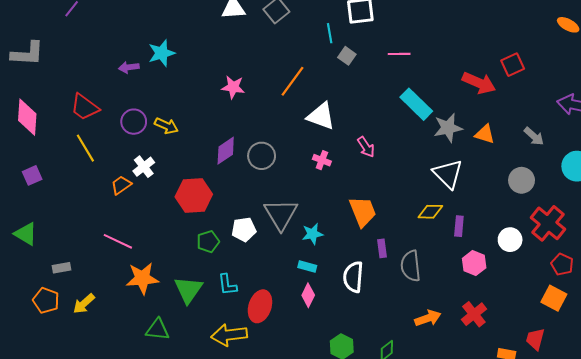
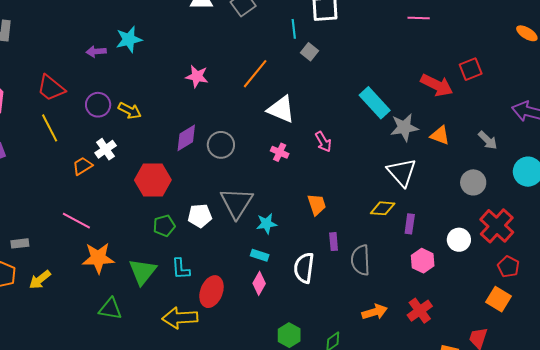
pink line: (399, 54) -> (419, 18), moved
orange trapezoid: (363, 211) -> (317, 204), size x0.7

